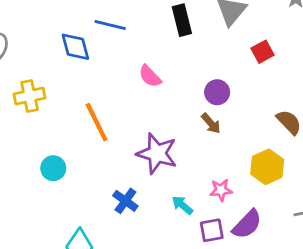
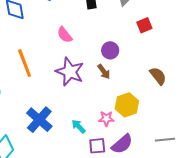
purple star: (157, 153) -> (70, 72), moved
yellow hexagon: (267, 167) -> (127, 105), moved
blue cross: (125, 201) -> (39, 120), size x1.5

